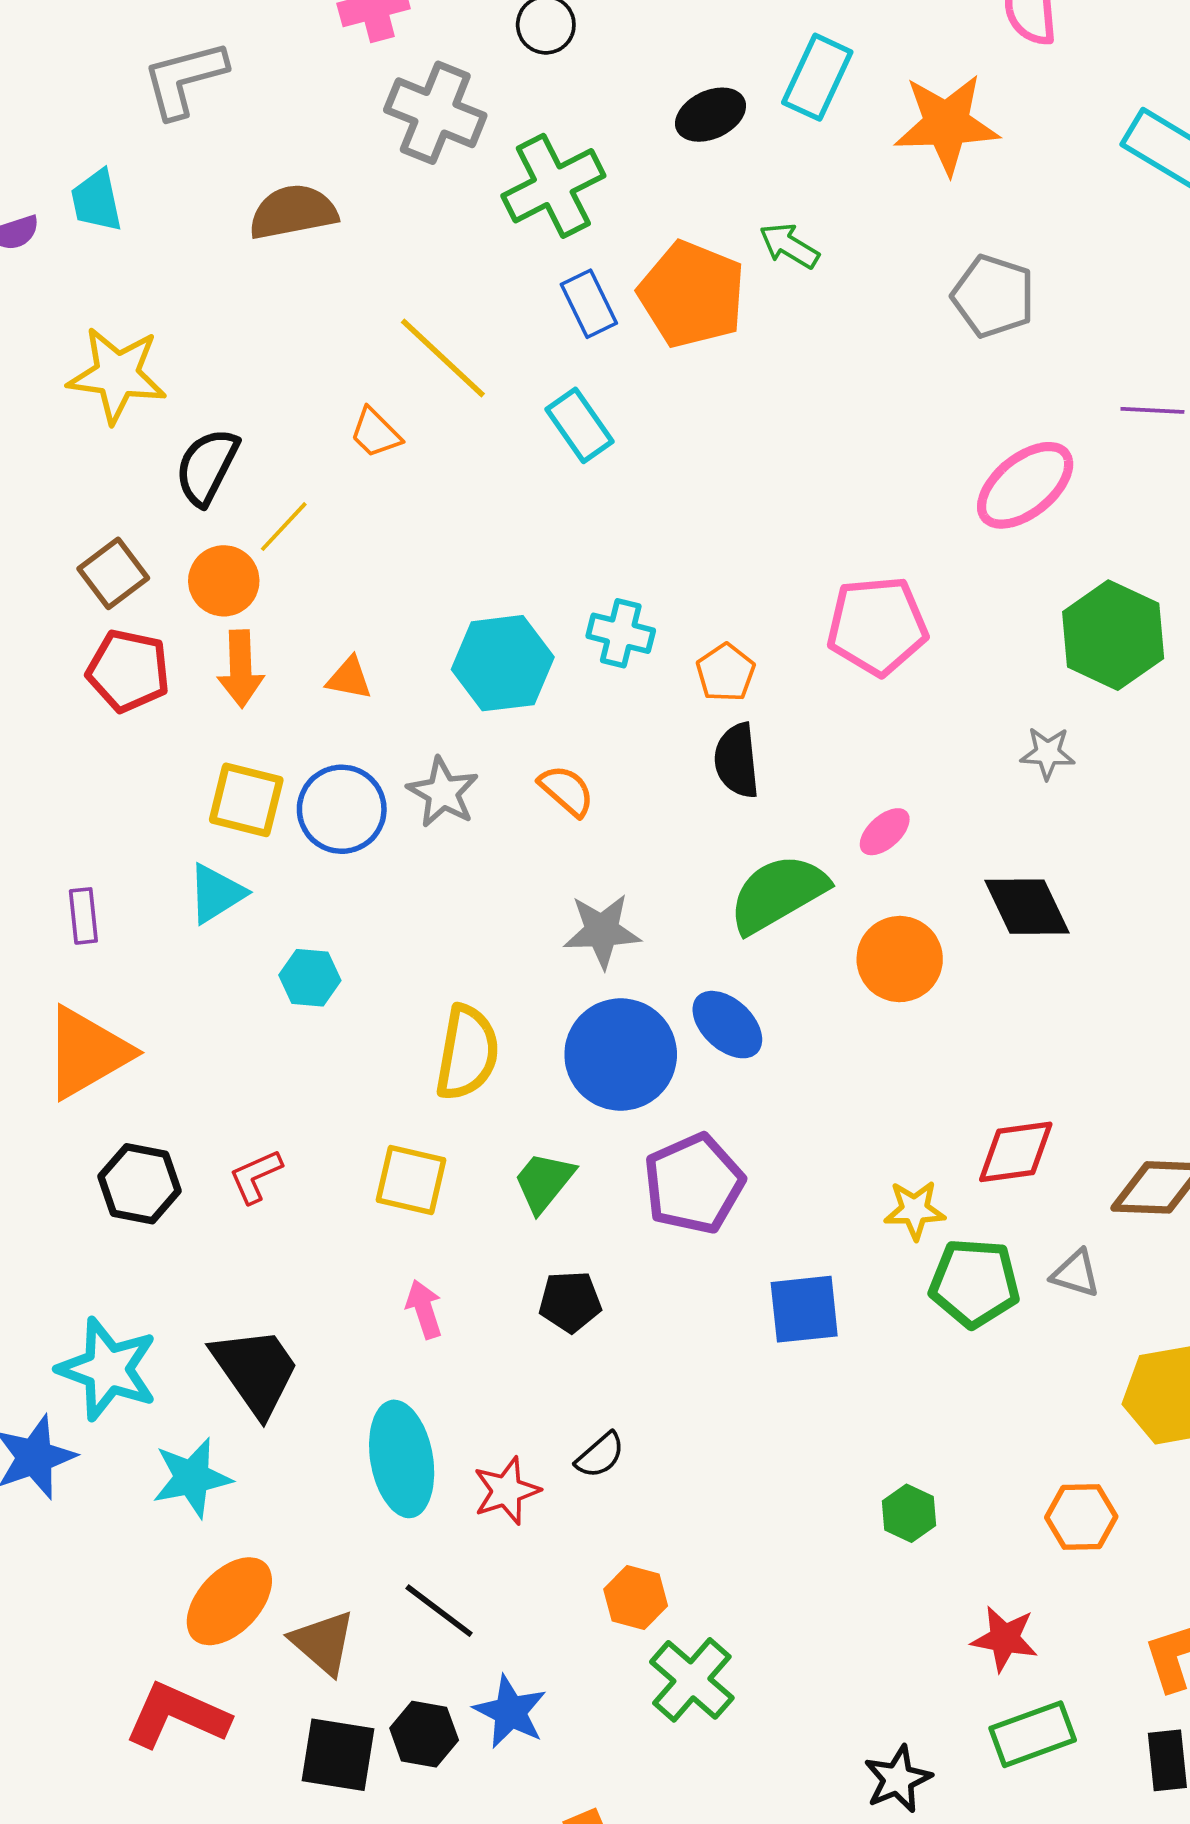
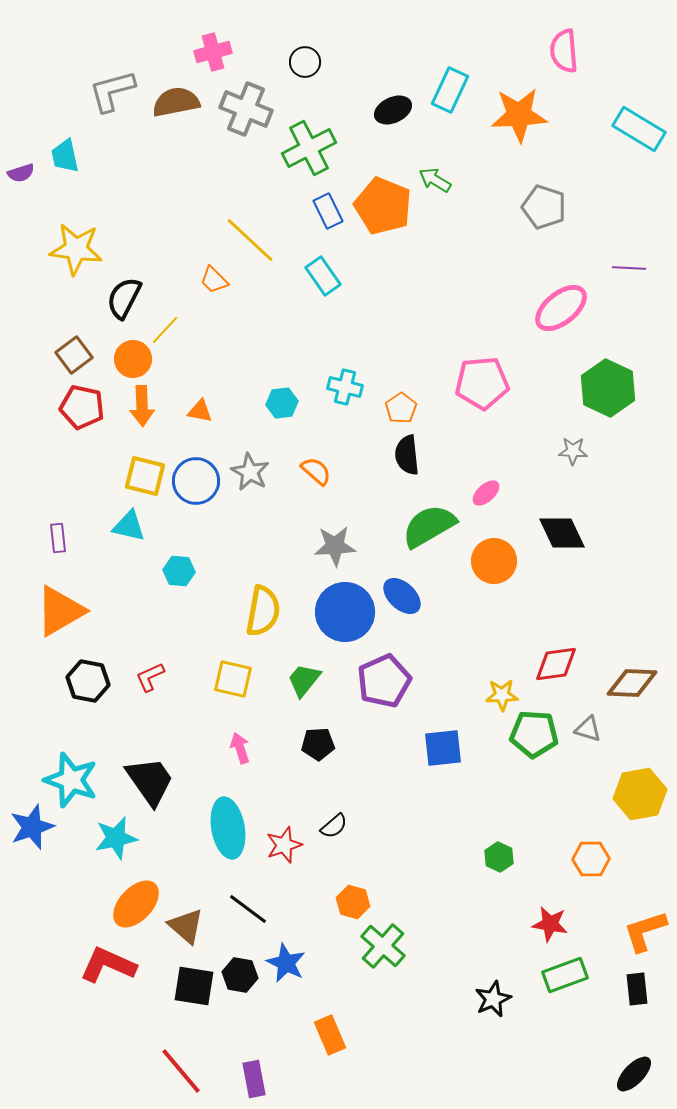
brown semicircle: (293, 212) -> (176, 102), moved
cyan hexagon: (503, 663) -> (282, 403), size x0.6
cyan triangle: (216, 894) -> (129, 526), turned 45

